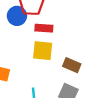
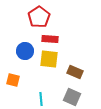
blue circle: (17, 16) -> (25, 51), moved

